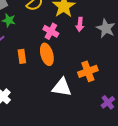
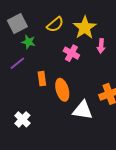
orange ellipse: (47, 54) -> (62, 90), moved

